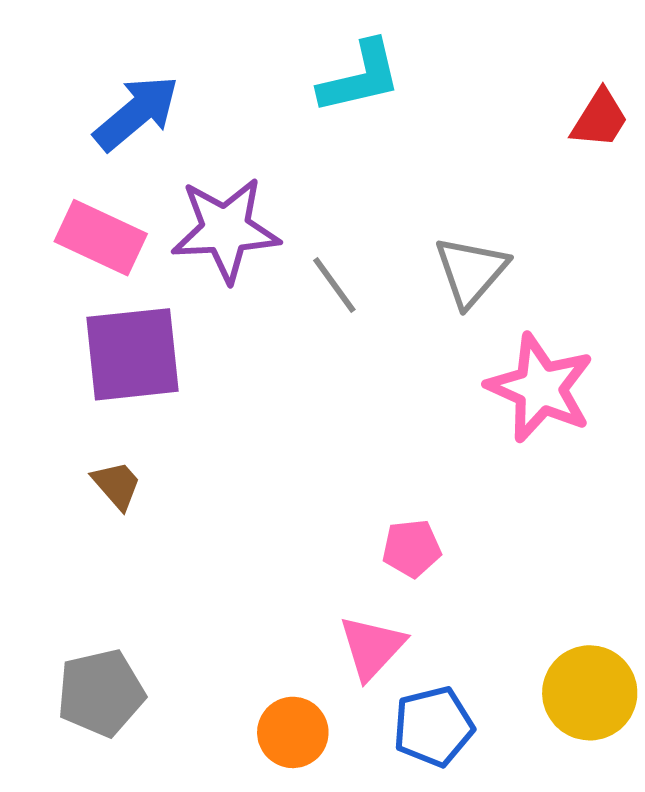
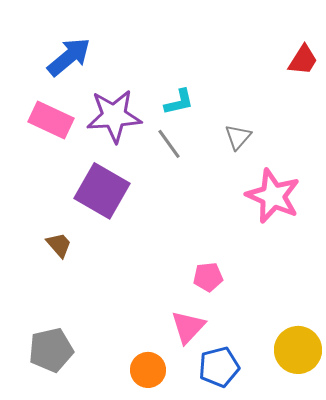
cyan L-shape: (360, 77) -> (179, 102), moved, size x0.7
gray triangle: (471, 271) -> (238, 137), size x0.7
purple square: (132, 354) -> (102, 191), moved, turned 36

